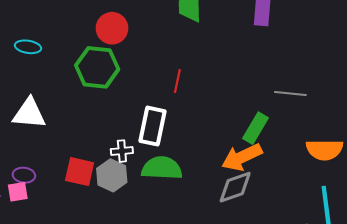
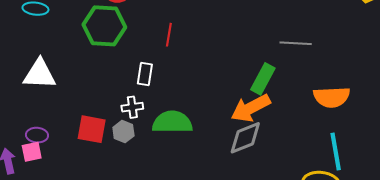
red line: (177, 81) -> (169, 35), moved
white rectangle: (152, 126) -> (145, 74), moved, size x0.6
gray hexagon: (112, 175) -> (123, 132), size x0.7

